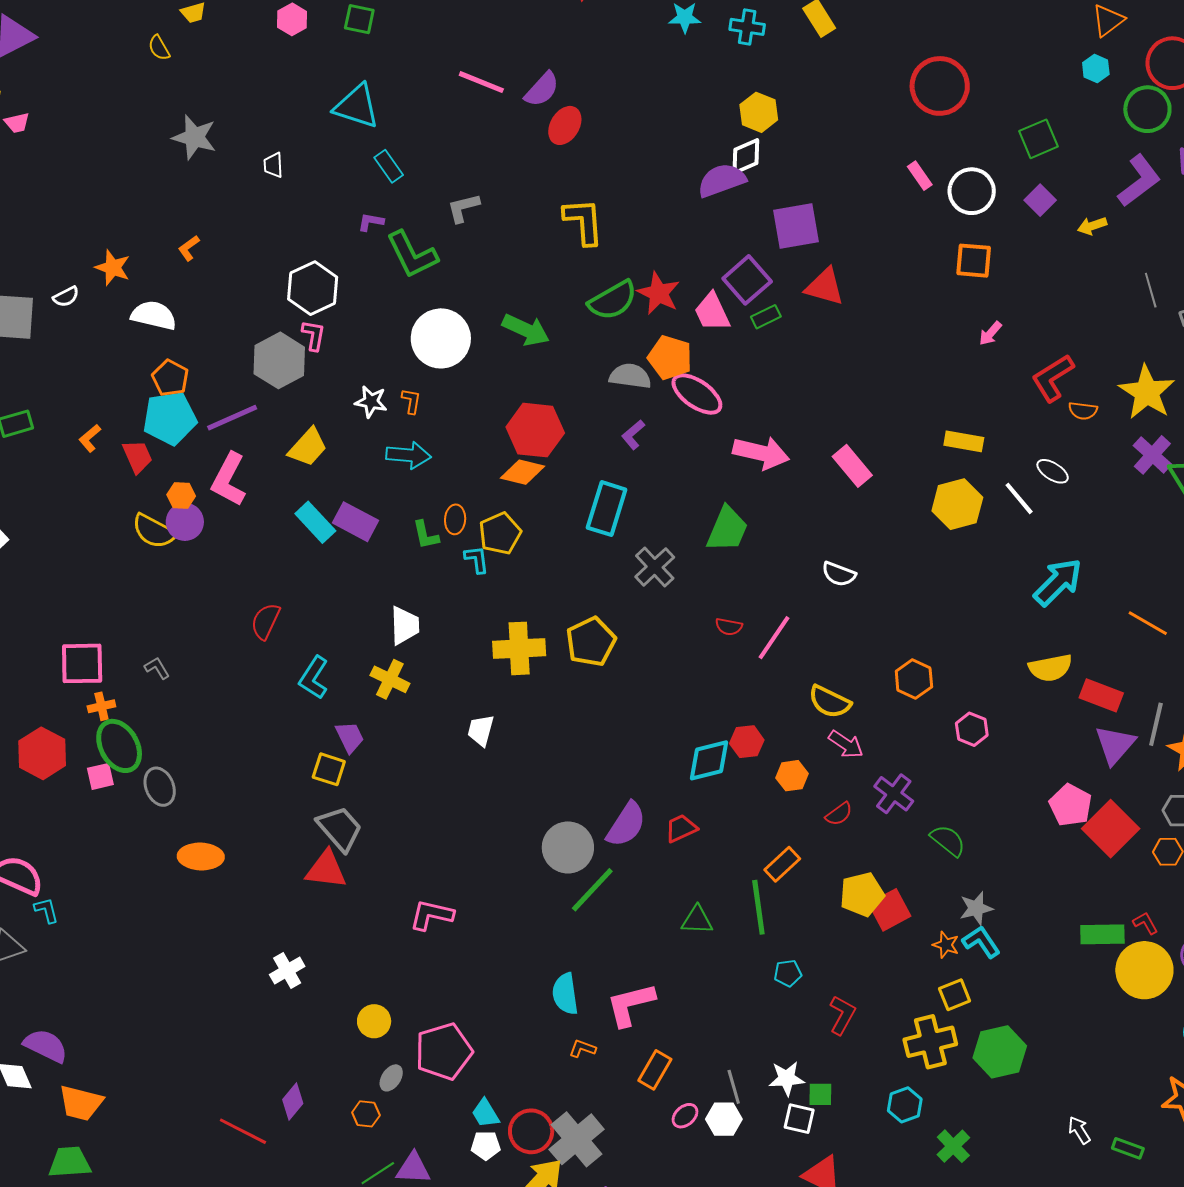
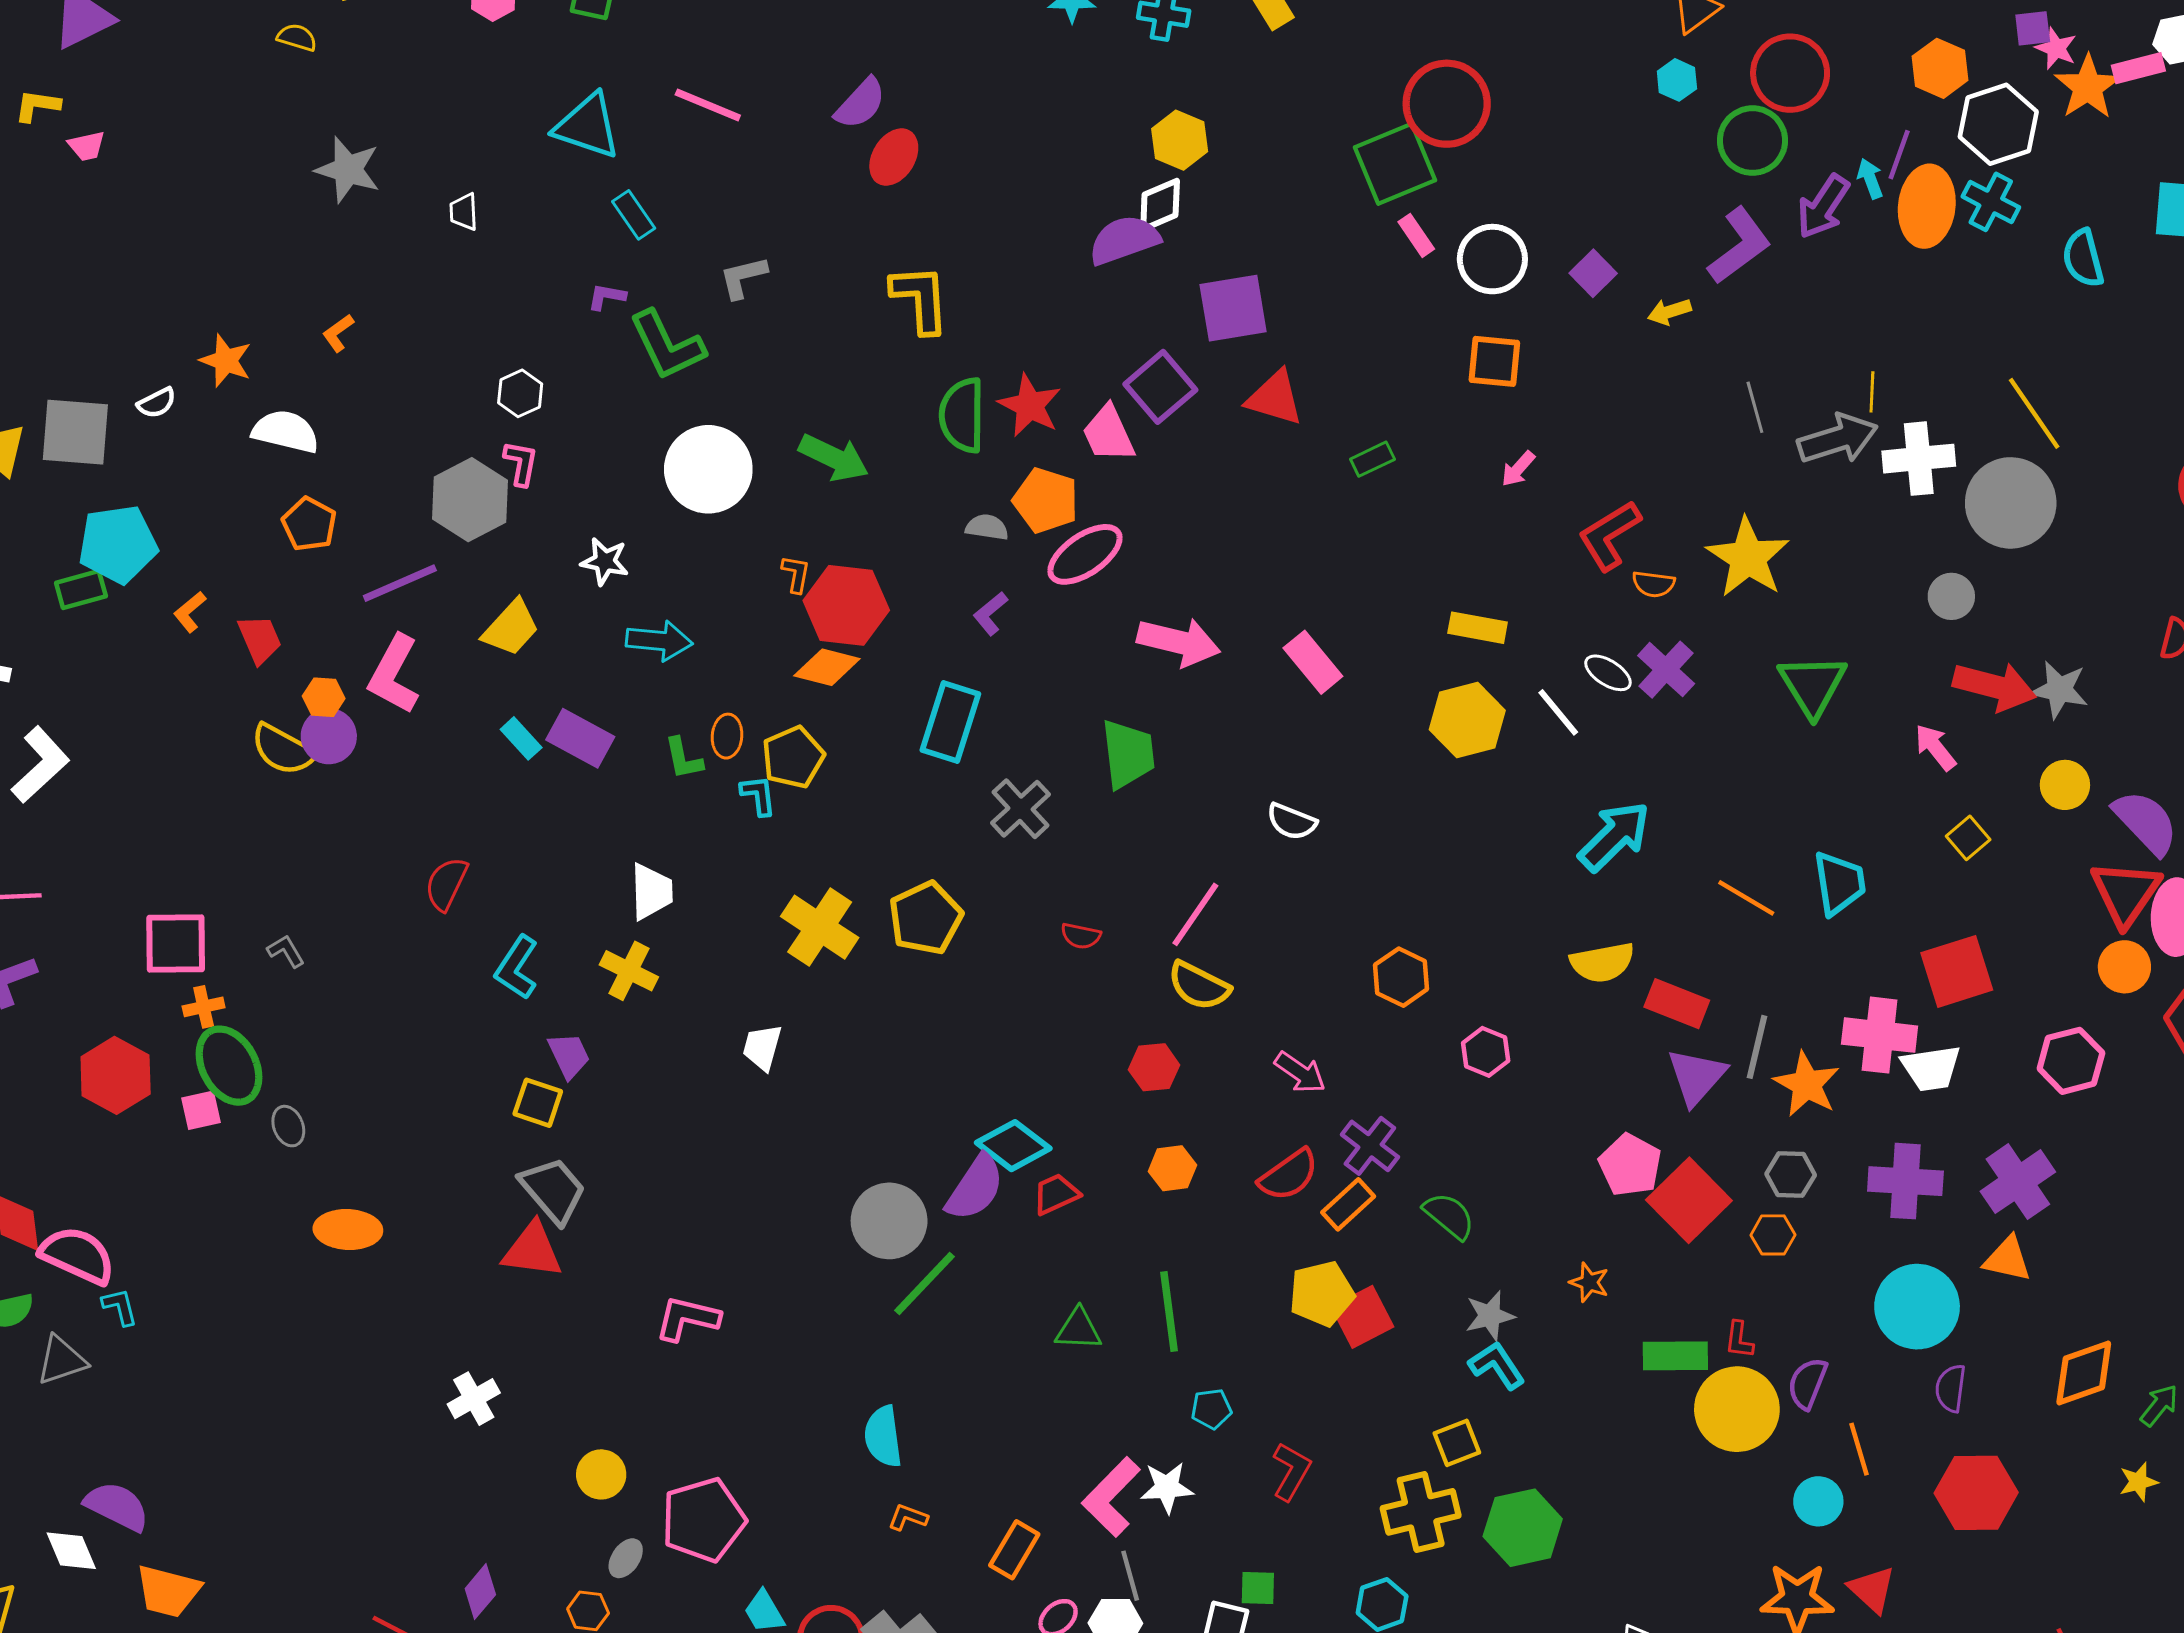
yellow semicircle: (159, 48) -> (297, 37), turned 136
pink line: (481, 82) -> (708, 105), moved
green square: (1038, 139) -> (1395, 164), moved, size x1.4
white hexagon: (313, 288) -> (520, 393), size x0.6
green semicircle: (613, 300) -> (962, 415), turned 120
green rectangle: (766, 317) -> (1372, 459), moved
gray semicircle: (630, 376) -> (987, 527), size x0.7
pink ellipse: (697, 394) -> (1085, 554), turned -70
orange L-shape: (411, 401) -> (796, 574), moved
cyan pentagon: (170, 418) -> (118, 544), moved
purple cross: (1152, 455) -> (1666, 670), moved
cyan rectangle: (315, 522) -> (521, 738), size x0.7
green trapezoid: (727, 529) -> (1128, 754), turned -30
red semicircle: (729, 627) -> (1081, 936), moved
yellow cross: (519, 648) -> (820, 927), turned 36
yellow semicircle: (830, 702) -> (1199, 986), moved
cyan diamond: (709, 760) -> (1013, 1146), moved, turned 51
orange hexagon: (792, 776) -> (1172, 1168), moved
gray ellipse: (160, 787) -> (288, 1126), size x0.7
red semicircle: (839, 814) -> (1289, 1175), size x1.5
orange rectangle: (782, 864) -> (1348, 1204), moved
red L-shape: (1146, 923) -> (1739, 1340), turned -144
orange star: (946, 945) -> (1589, 1282), moved
pink L-shape: (630, 1005) -> (1111, 1497), moved, turned -32
white star: (787, 1078) -> (1167, 1487), moved

